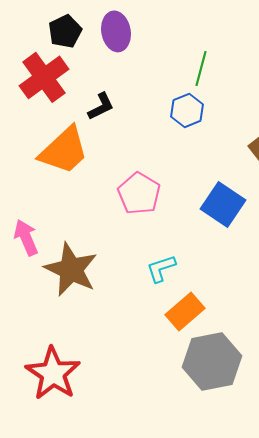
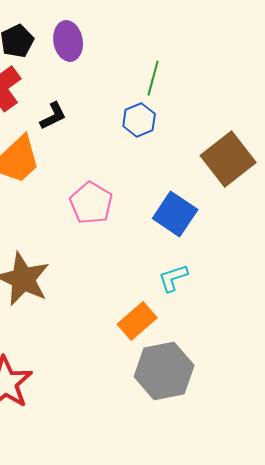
cyan L-shape: (161, 268) -> (173, 278), moved

